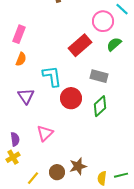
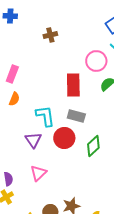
red rectangle: (80, 45) -> (73, 85), turned -50
gray rectangle: (99, 76) -> (76, 116), moved
purple triangle: (26, 96) -> (33, 140), moved

